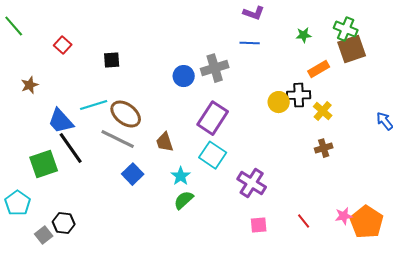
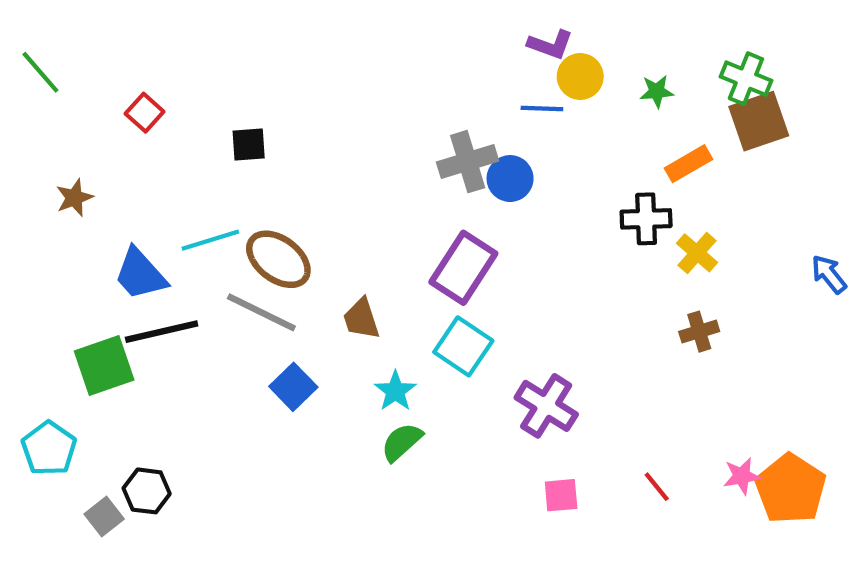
blue circle: (184, 76) -> (510, 179), moved
yellow circle: (279, 102) -> (580, 77), moved
black line: (71, 148) -> (162, 332), turned -68

